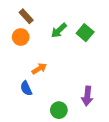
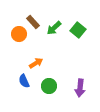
brown rectangle: (26, 16) -> (33, 22), moved
green circle: (59, 110) -> (49, 86), moved

